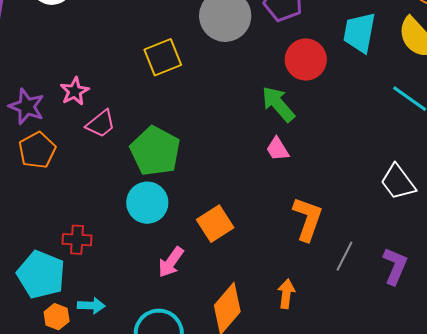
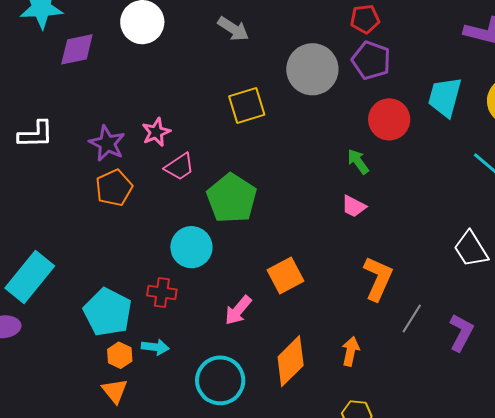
green arrow: (278, 104) -> (358, 162), size x0.7
pink trapezoid: (278, 149) -> (354, 206), turned -36
cyan circle: (147, 203) -> (191, 247), moved
red cross: (77, 240) -> (162, 292), moved

